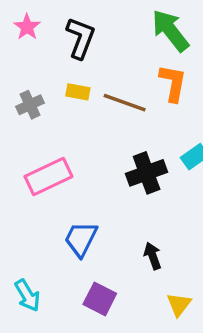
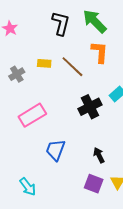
black L-shape: (81, 38) -> (61, 23), moved
brown line: (125, 103) -> (72, 67), turned 30
purple square: (100, 299) -> (94, 184), moved

